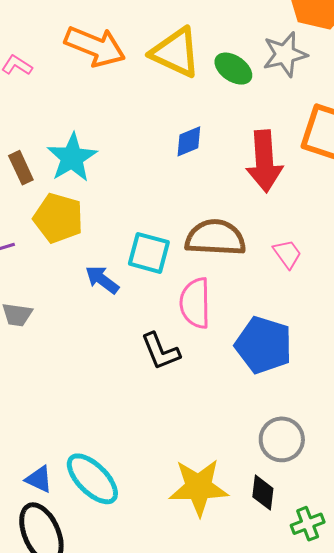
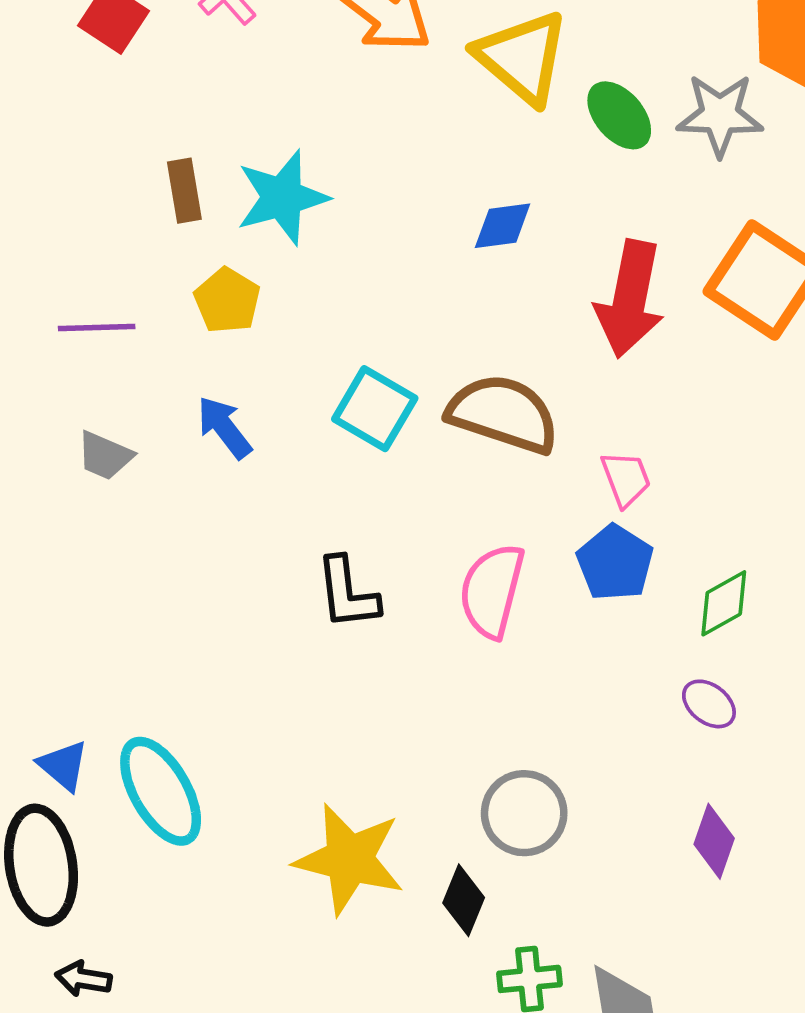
yellow pentagon: (58, 218) -> (227, 301), size x0.7
blue arrow: (102, 280) -> (224, 427), moved
pink semicircle: (195, 303) -> (492, 591), moved
blue pentagon: (264, 345) -> (615, 563), moved, size x0.7

